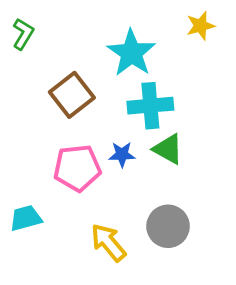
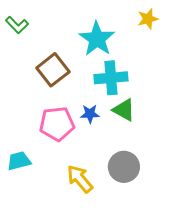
green L-shape: (23, 34) -> (17, 25), turned 105

